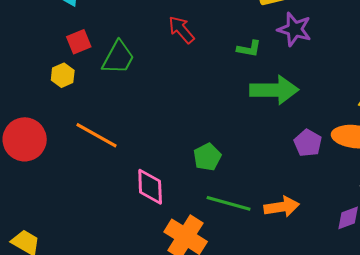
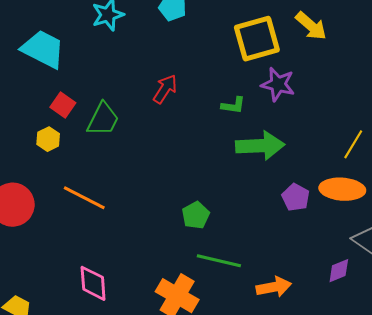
red arrow: (181, 30) -> (165, 89), turned 76
red square: (79, 42) -> (63, 105), turned -30
pink diamond: (150, 187) -> (93, 283), moved
orange arrow: (282, 207) -> (274, 287), moved

